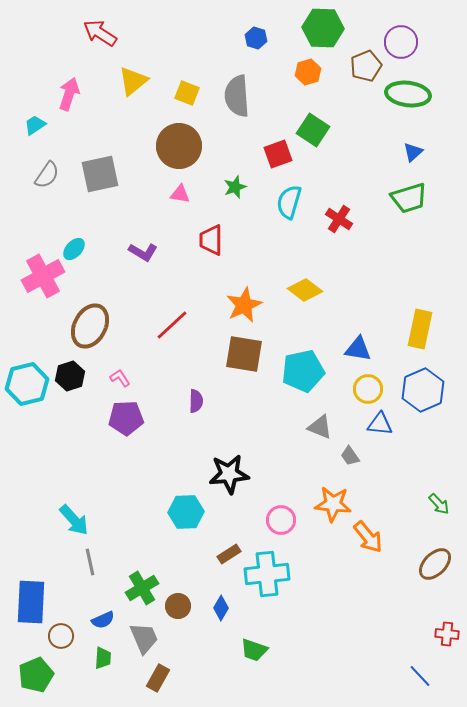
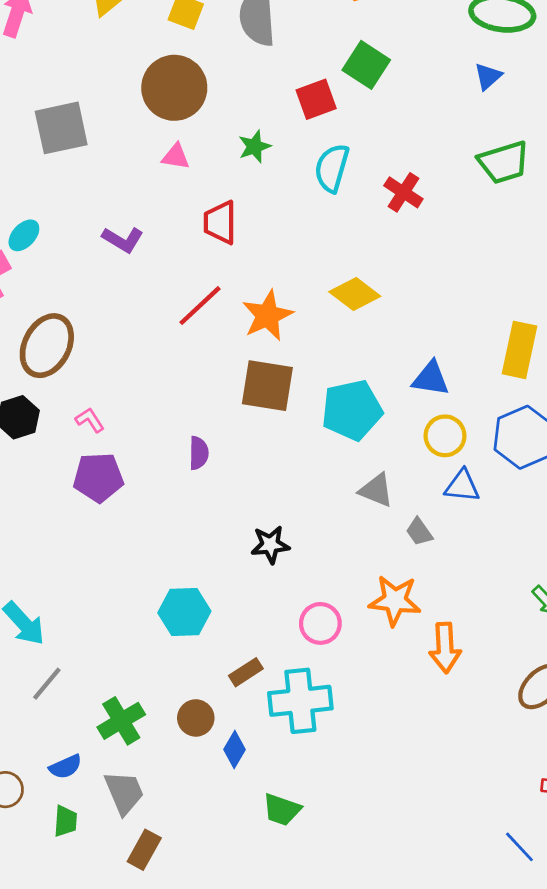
blue triangle: (413, 152) -> (488, 76), moved
red line: (172, 325) -> (200, 306), moved
black star: (229, 474) -> (270, 545), moved, size x0.7
orange arrow: (368, 537) -> (445, 648), turned 36
gray line: (90, 562) -> (47, 684), turned 52
brown circle: (178, 606) -> (196, 718), moved

